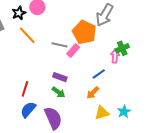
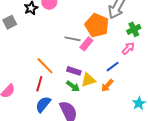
orange line: (27, 35) -> (45, 66), moved
green cross: (122, 48) -> (134, 29), moved
pink arrow: (115, 56) -> (128, 48), turned 40
yellow triangle: (102, 113) -> (88, 80), moved

